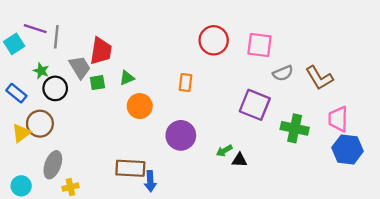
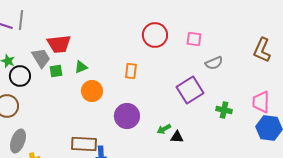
gray line: (56, 37) -> (21, 20), moved
pink square: (259, 45) -> (194, 39), size x0.7
red trapezoid: (101, 51) -> (59, 44), turned 75
brown L-shape: (319, 78) -> (262, 50), moved, turned 55
purple square: (255, 105) -> (190, 90), turned 36
green cross: (295, 128) -> (224, 110), size x0.7

